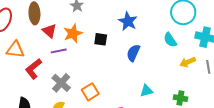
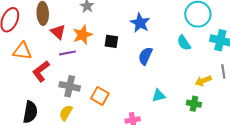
yellow arrow: (188, 62) -> (203, 81), moved
gray cross: (61, 83) -> (70, 86), turned -30
orange square: (90, 92) -> (100, 96), turned -30

